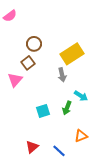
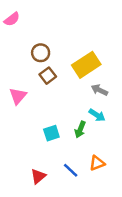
brown square: (28, 63) -> (48, 76), moved
gray arrow: (62, 75) -> (99, 90), moved, turned 128
blue line: (59, 151) -> (71, 170), moved

